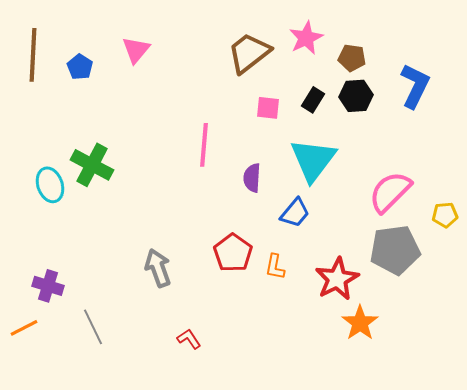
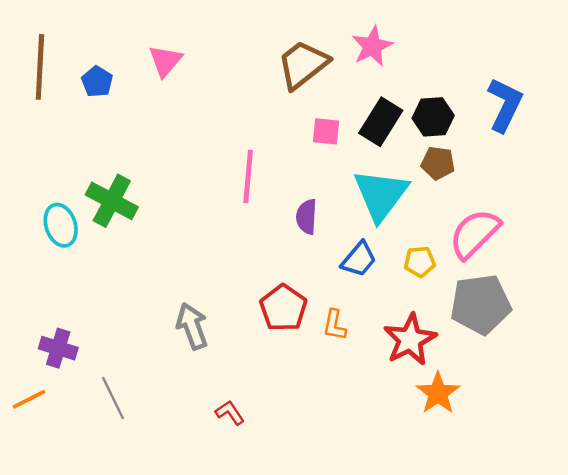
brown pentagon: (352, 58) -> (438, 163), moved
black rectangle: (313, 100) -> (381, 122), size x1.5
yellow pentagon: (445, 215) -> (420, 262), moved

